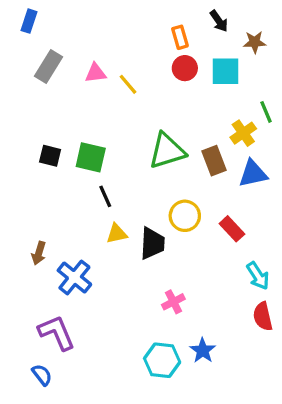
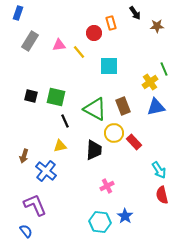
red circle: (185, 68) -> (94, 33), moved
cyan square: (225, 71) -> (109, 66), moved
green triangle: (167, 151) -> (95, 109), moved, turned 45
brown rectangle: (214, 161) -> (123, 106), moved
red rectangle: (232, 229) -> (134, 142), moved
yellow triangle: (117, 234) -> (60, 146), moved

